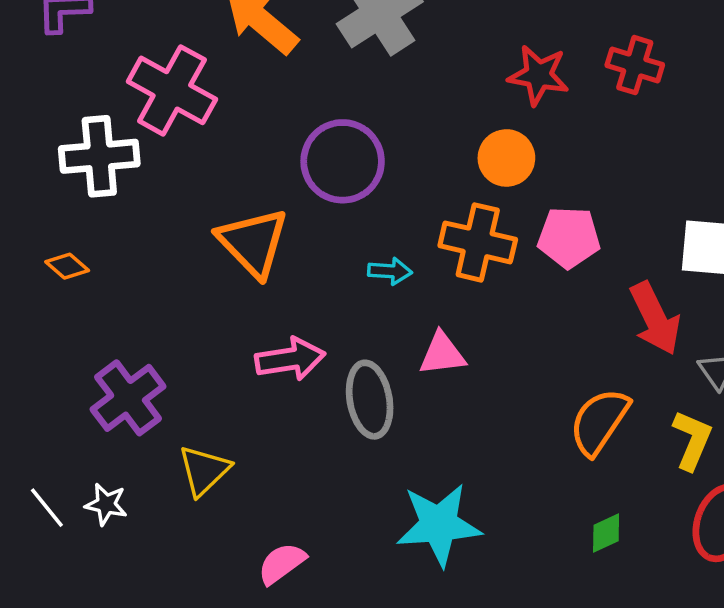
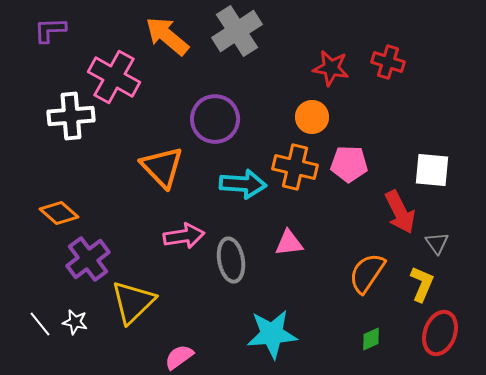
orange diamond: (67, 266) -> (59, 213), moved, size x1.5
cyan arrow: (390, 271) -> (243, 184), size x1.8
pink triangle: (442, 354) -> (289, 243), moved
yellow triangle: (204, 470) -> (133, 302), size x1.4

